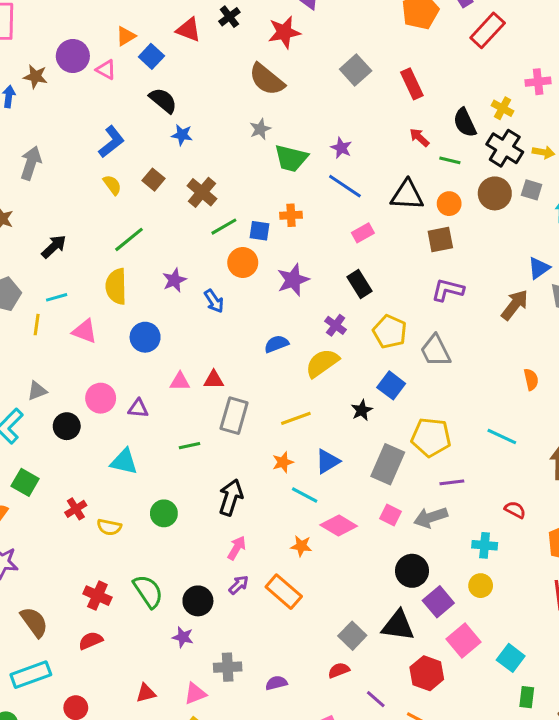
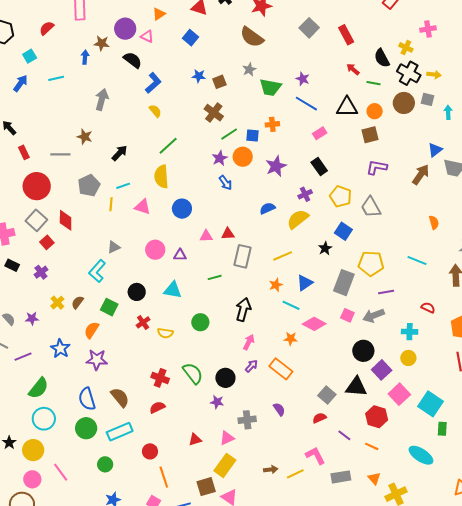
blue square: (151, 56) -> (191, 38), moved
black semicircle: (163, 100) -> (133, 60), moved
brown square: (154, 180) -> (219, 82), moved, turned 32
purple star: (174, 280) -> (220, 158), moved
purple cross: (336, 325) -> (305, 194), turned 32
black circle: (67, 426) -> (137, 292), moved
cyan square: (511, 658) -> (430, 404), size x1.4
purple semicircle: (276, 683) -> (279, 409), moved, turned 72

